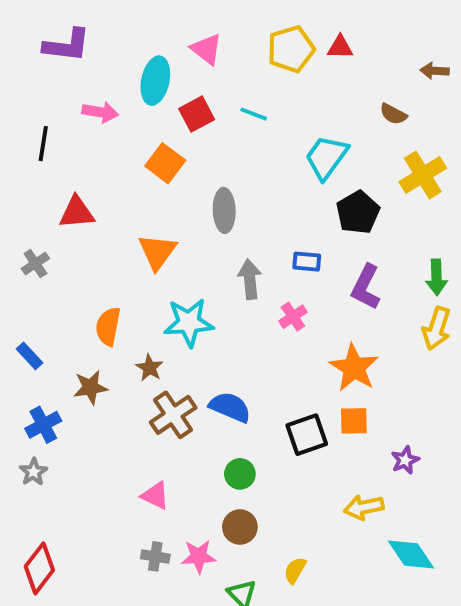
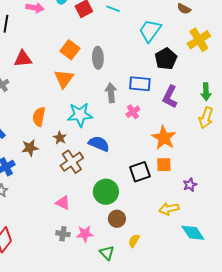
orange square: (165, 163) -> (70, 50), moved
blue rectangle: (307, 262) -> (140, 84), size x1.5
blue semicircle: (230, 407) -> (99, 144), moved
green circle: (240, 474) -> (106, 192), size x1.6
brown circle: (240, 527) -> (117, 219), moved

